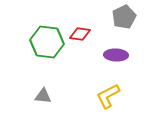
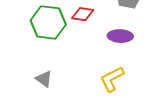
gray triangle: (43, 96) -> (44, 79), turned 30

